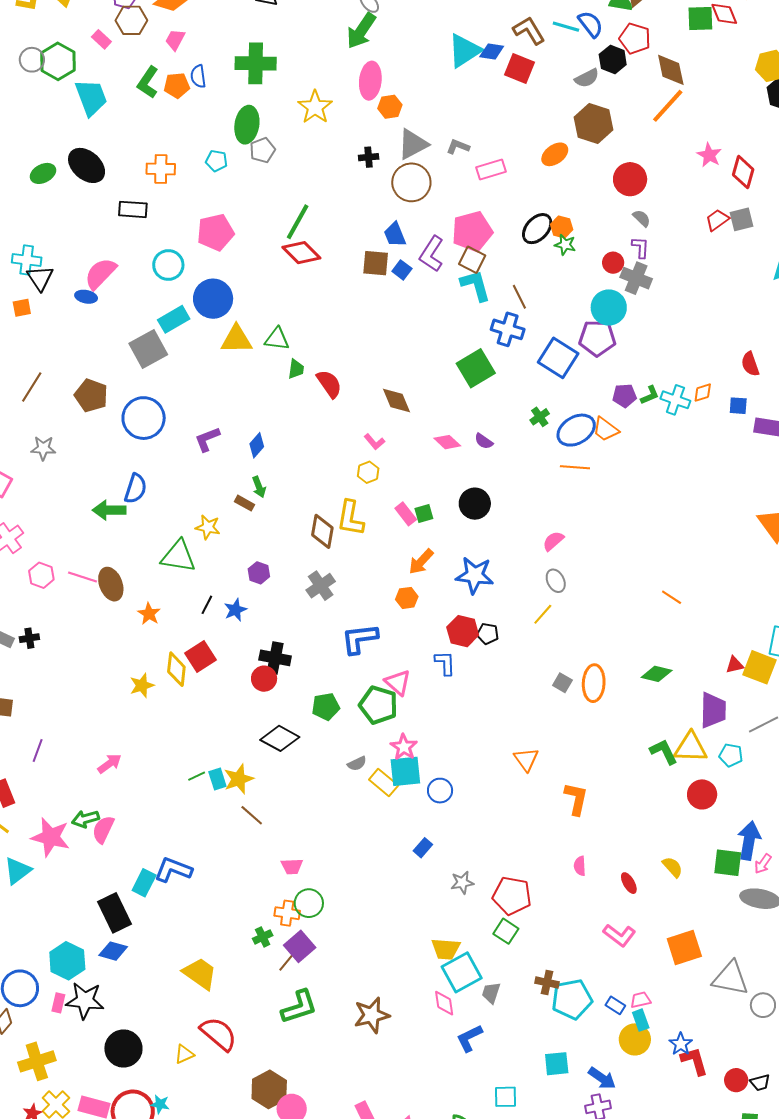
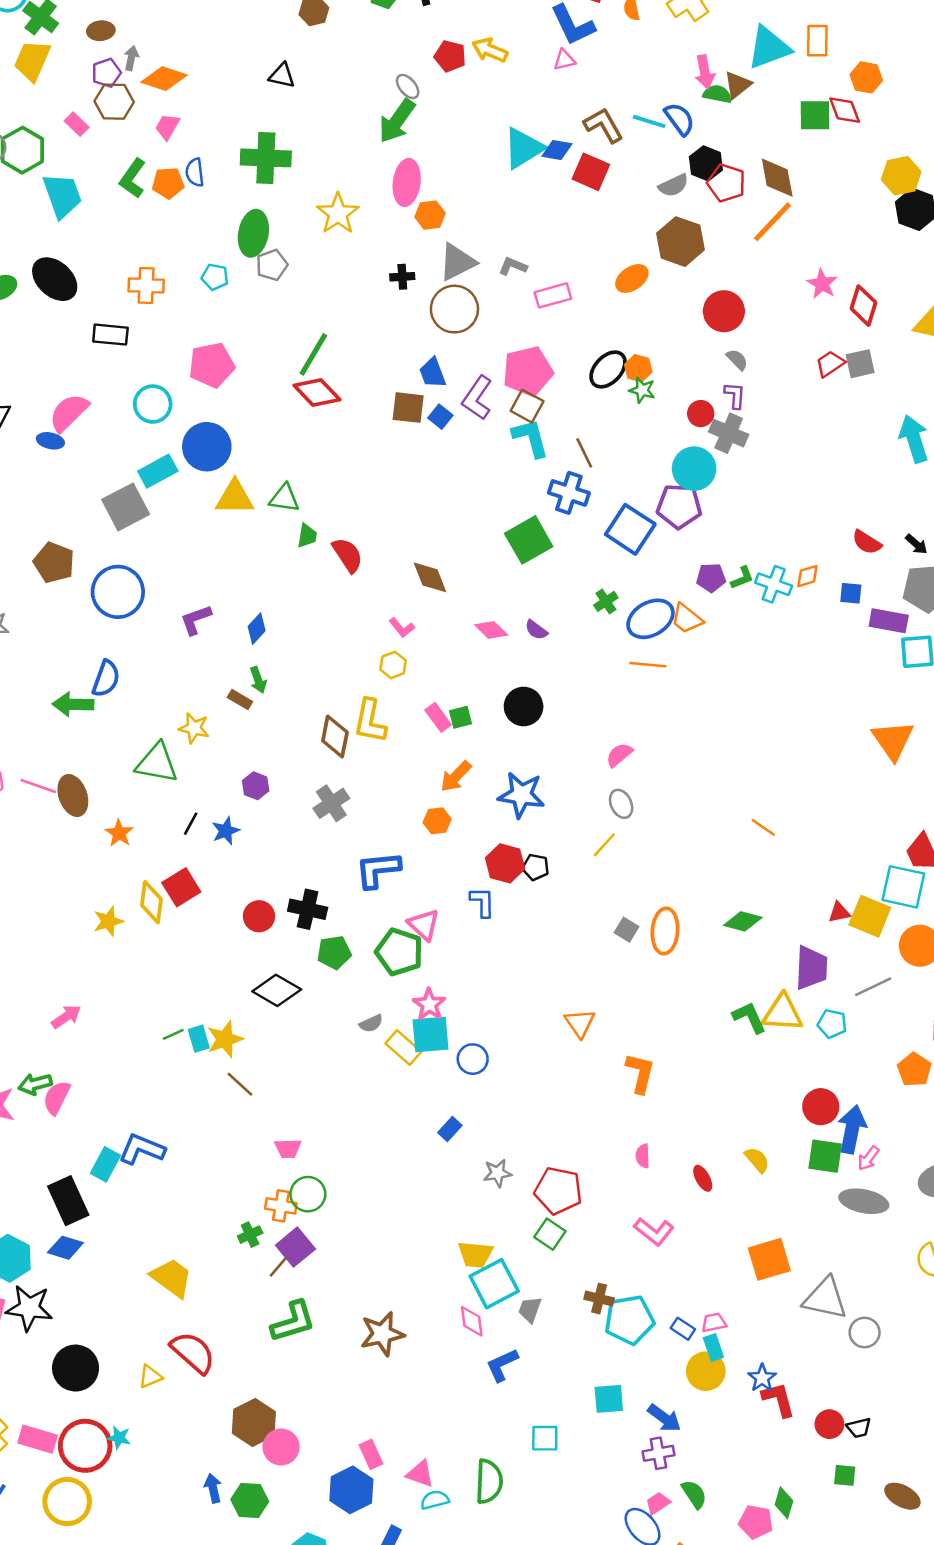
red pentagon: (635, 38) -> (726, 183), moved
red semicircle: (750, 364) -> (867, 542), turned -40
black cross: (275, 658) -> (308, 909), moved
red circle: (702, 794) -> (821, 1107), moved
pink L-shape: (619, 935) -> (654, 1231), moved

